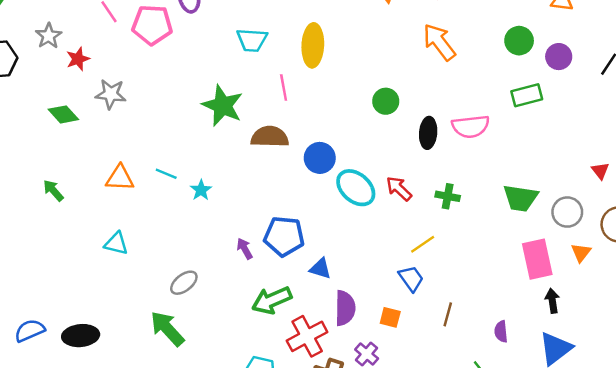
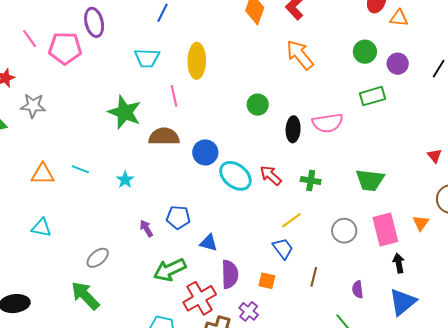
cyan star: (201, 190) -> (125, 180), moved
gray circle: (567, 212) -> (344, 231), moved
blue pentagon: (284, 236) -> (178, 217), size x0.7

